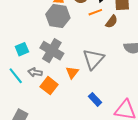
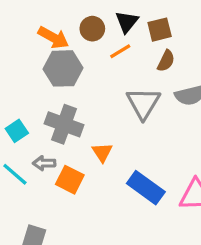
brown semicircle: (112, 22) -> (166, 61), moved
gray triangle: (93, 59) -> (143, 103), moved
blue rectangle: (95, 99) -> (146, 188), size x1.6

